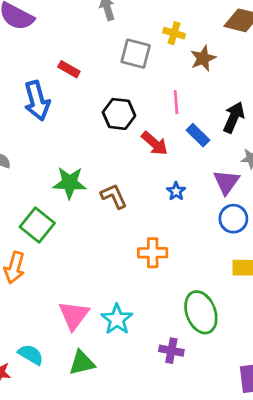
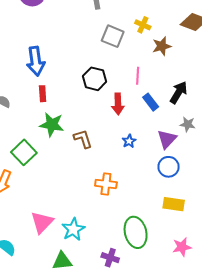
red rectangle: (69, 69) -> (43, 94), moved, turned 49
red arrow: (155, 143) -> (118, 104), turned 40
green triangle: (82, 363) -> (62, 261), moved

